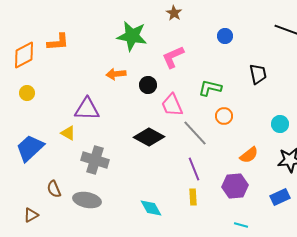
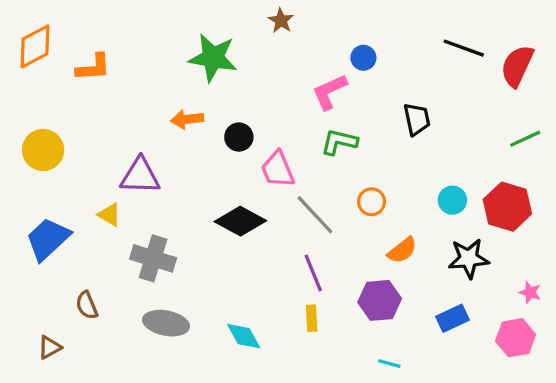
orange diamond: (24, 55) -> (35, 46), moved
pink L-shape: (173, 57) -> (329, 92), moved
yellow circle: (27, 93) -> (43, 150), size x1.6
orange circle: (224, 116) -> (372, 202), moved
gray ellipse: (87, 200) -> (166, 323), moved

